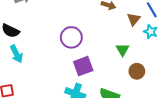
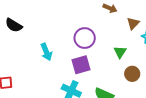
purple circle: (71, 37) -> (85, 38), moved
cyan arrow: (16, 54) -> (46, 52), moved

